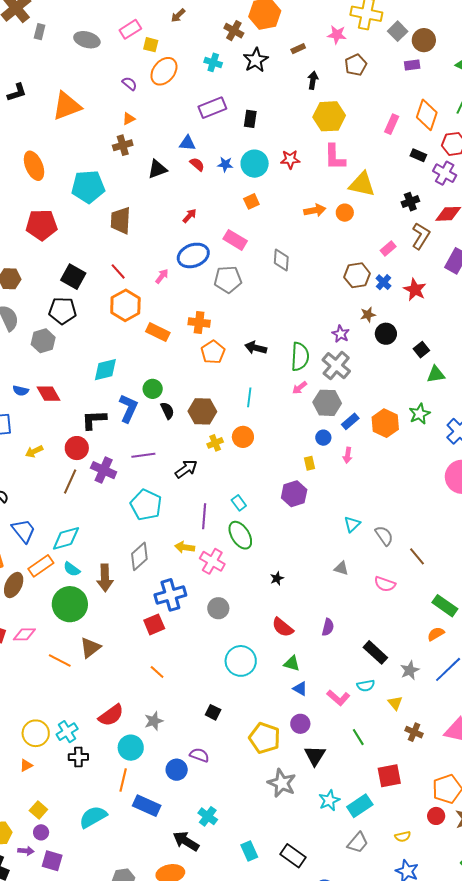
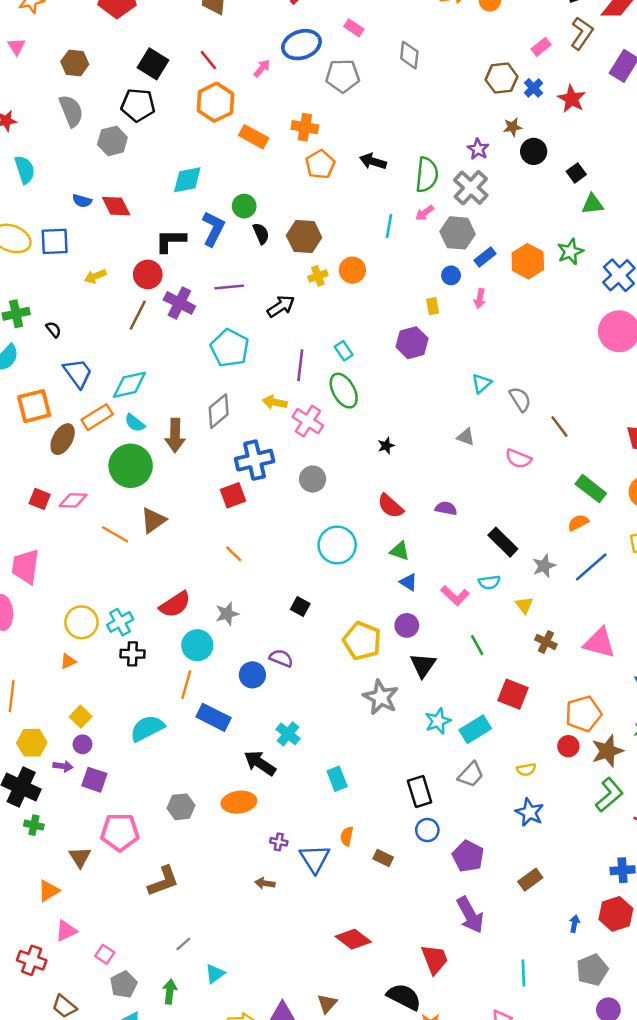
pink rectangle: (235, 240) -> (354, 28), size x0.7
cyan line: (249, 397) -> (389, 226), moved
purple semicircle: (328, 627) -> (446, 508), turned -96
red square: (389, 776) -> (513, 694), turned 30
black rectangle: (293, 856) -> (420, 792), moved, turned 35

